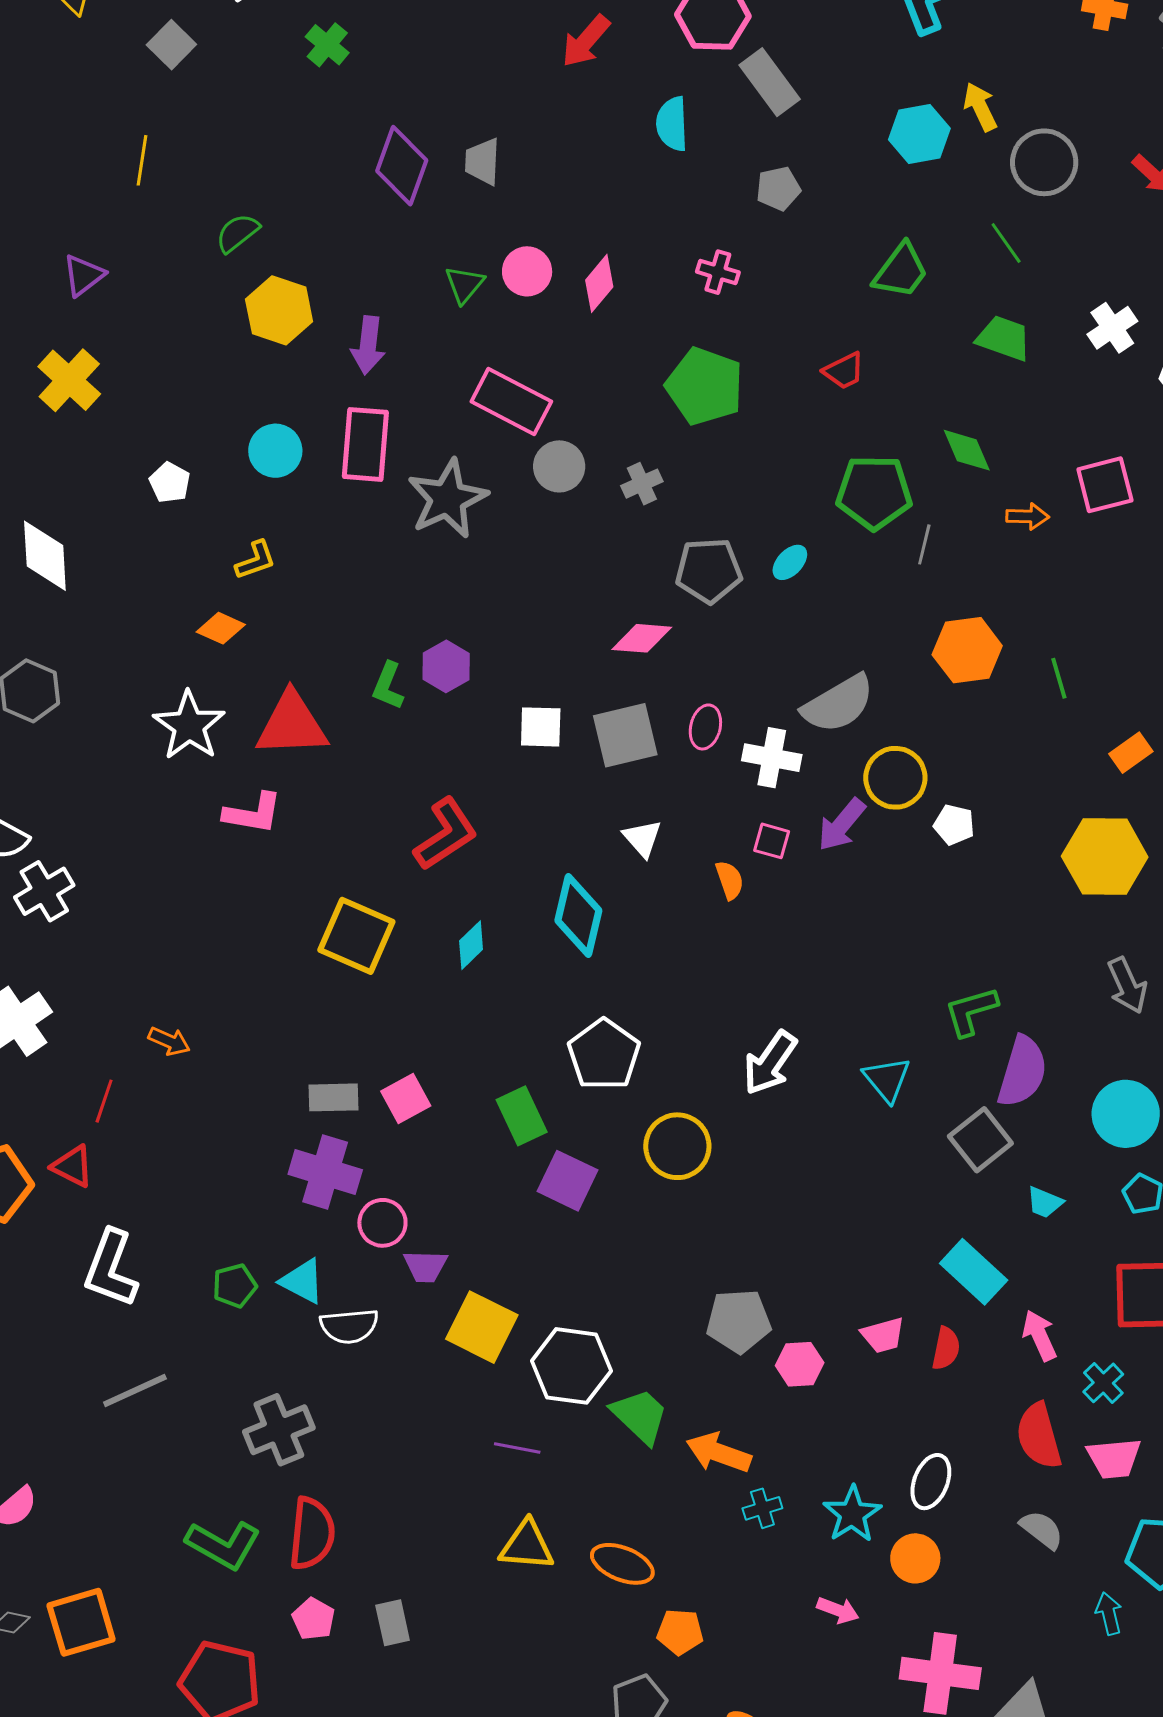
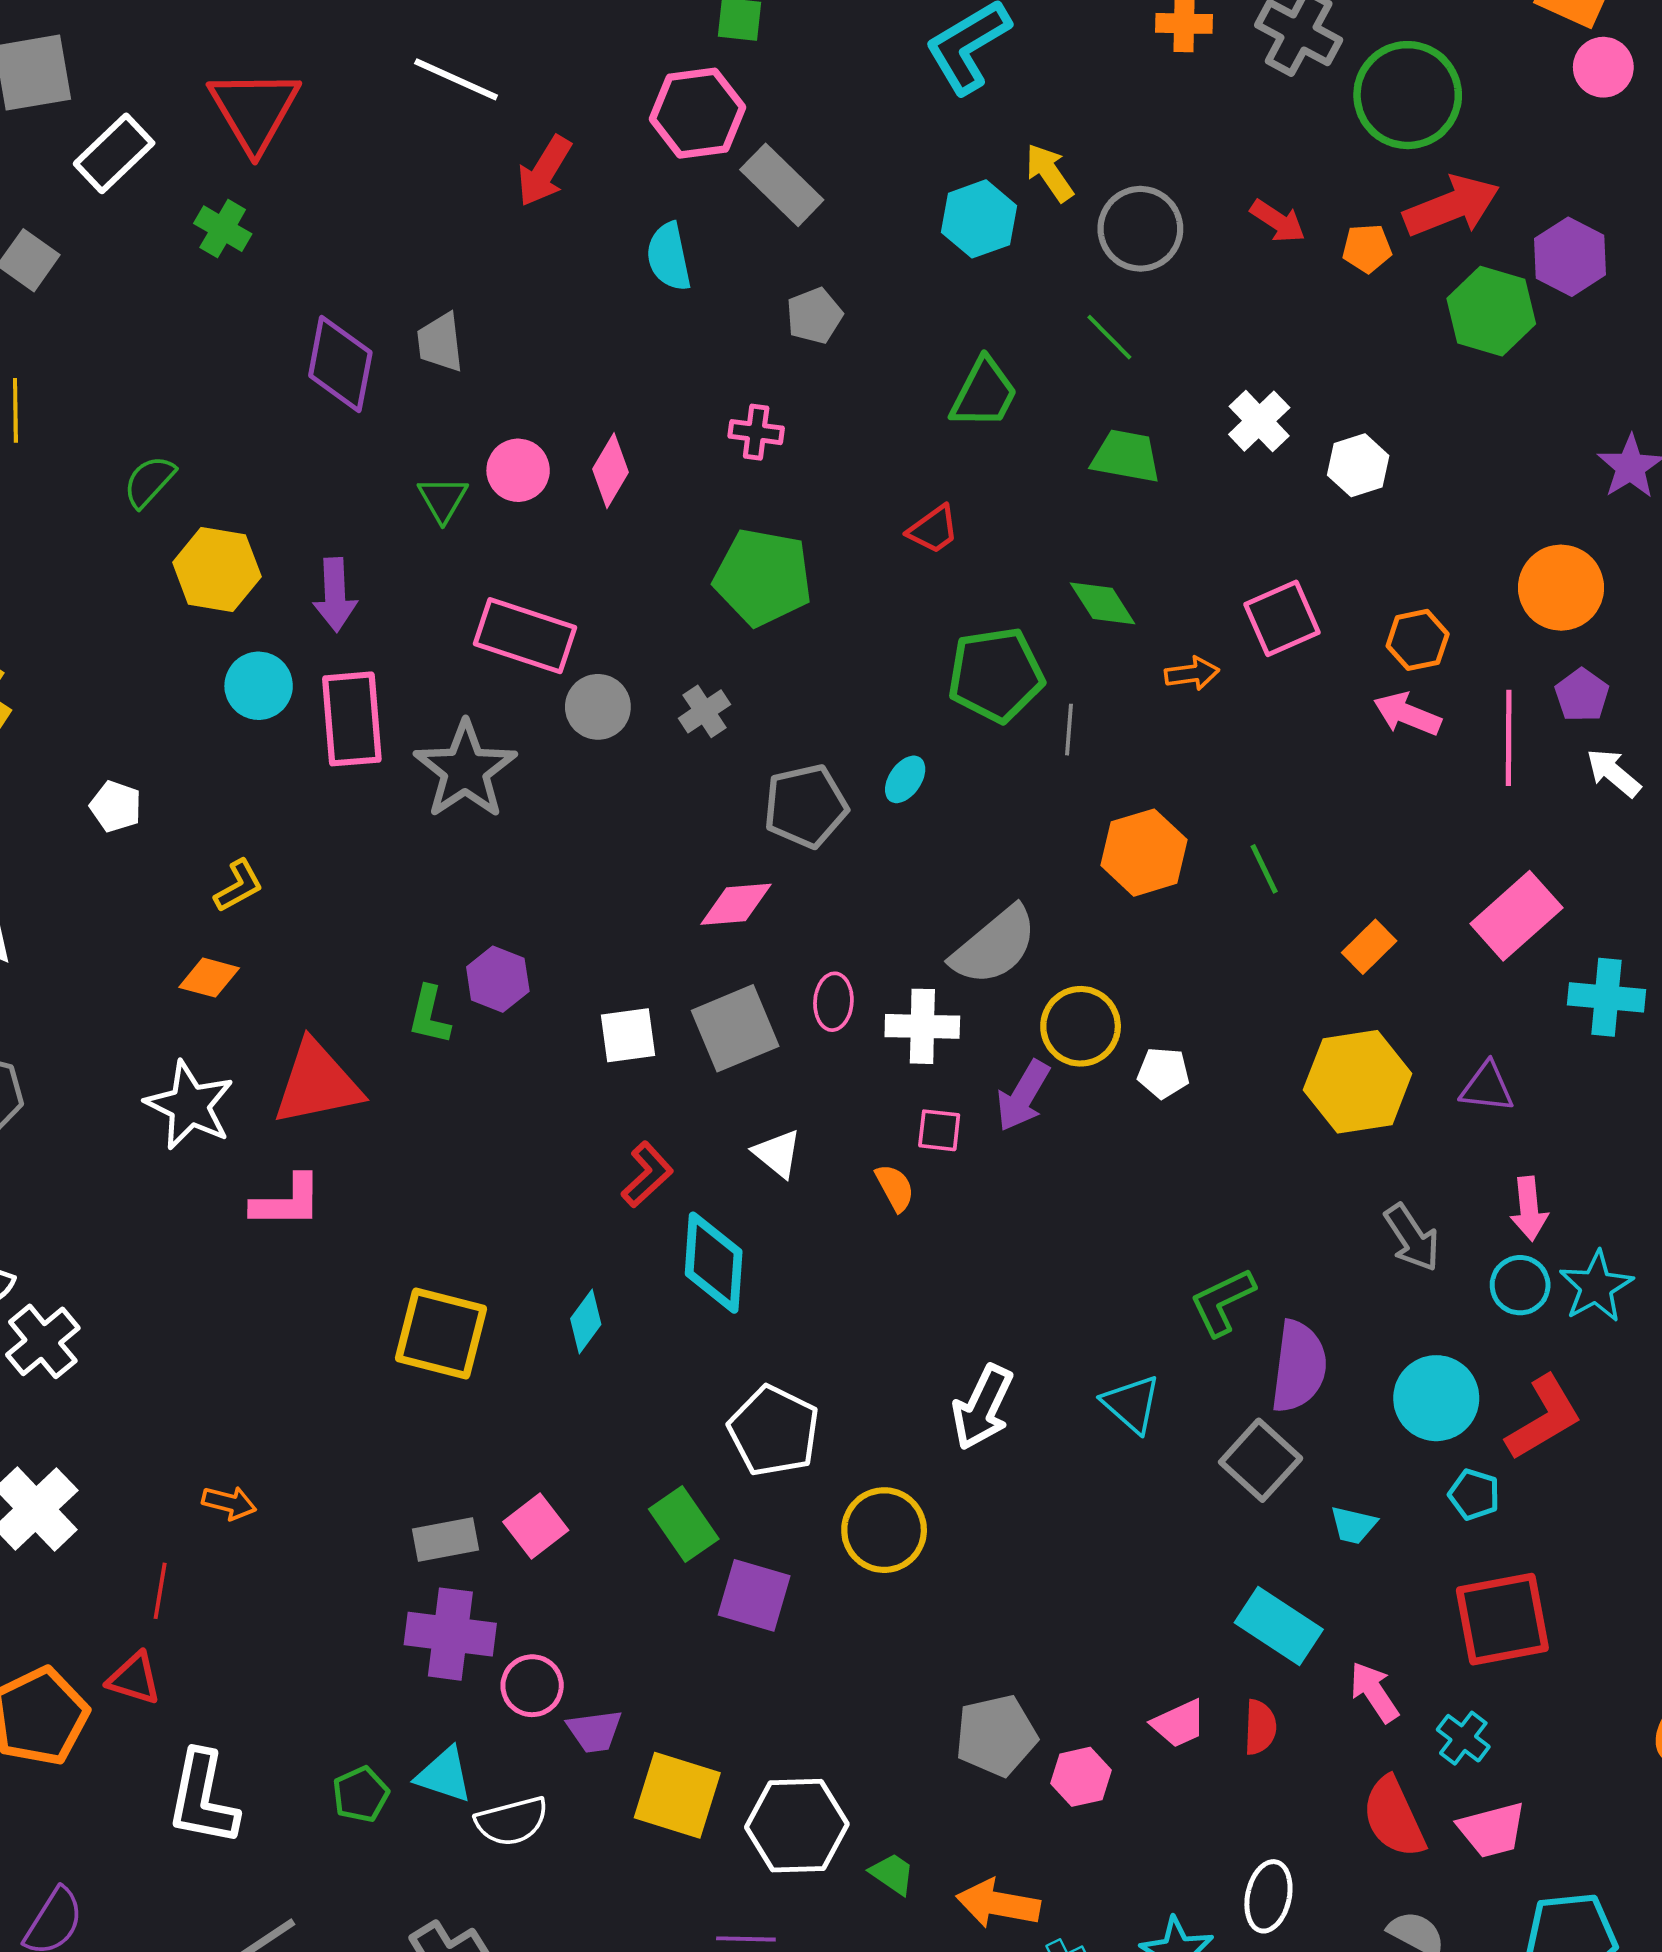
cyan circle: (275, 451) -> (259, 686), moved
red L-shape: (446, 834) -> (647, 1175), moved, size x0.7
green trapezoid: (640, 1416) -> (892, 1874), size x0.6

